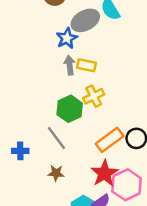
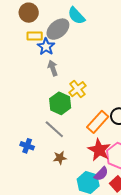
yellow rectangle: (86, 65) -> (35, 36), moved
blue cross: (20, 151) -> (27, 146), turned 32

